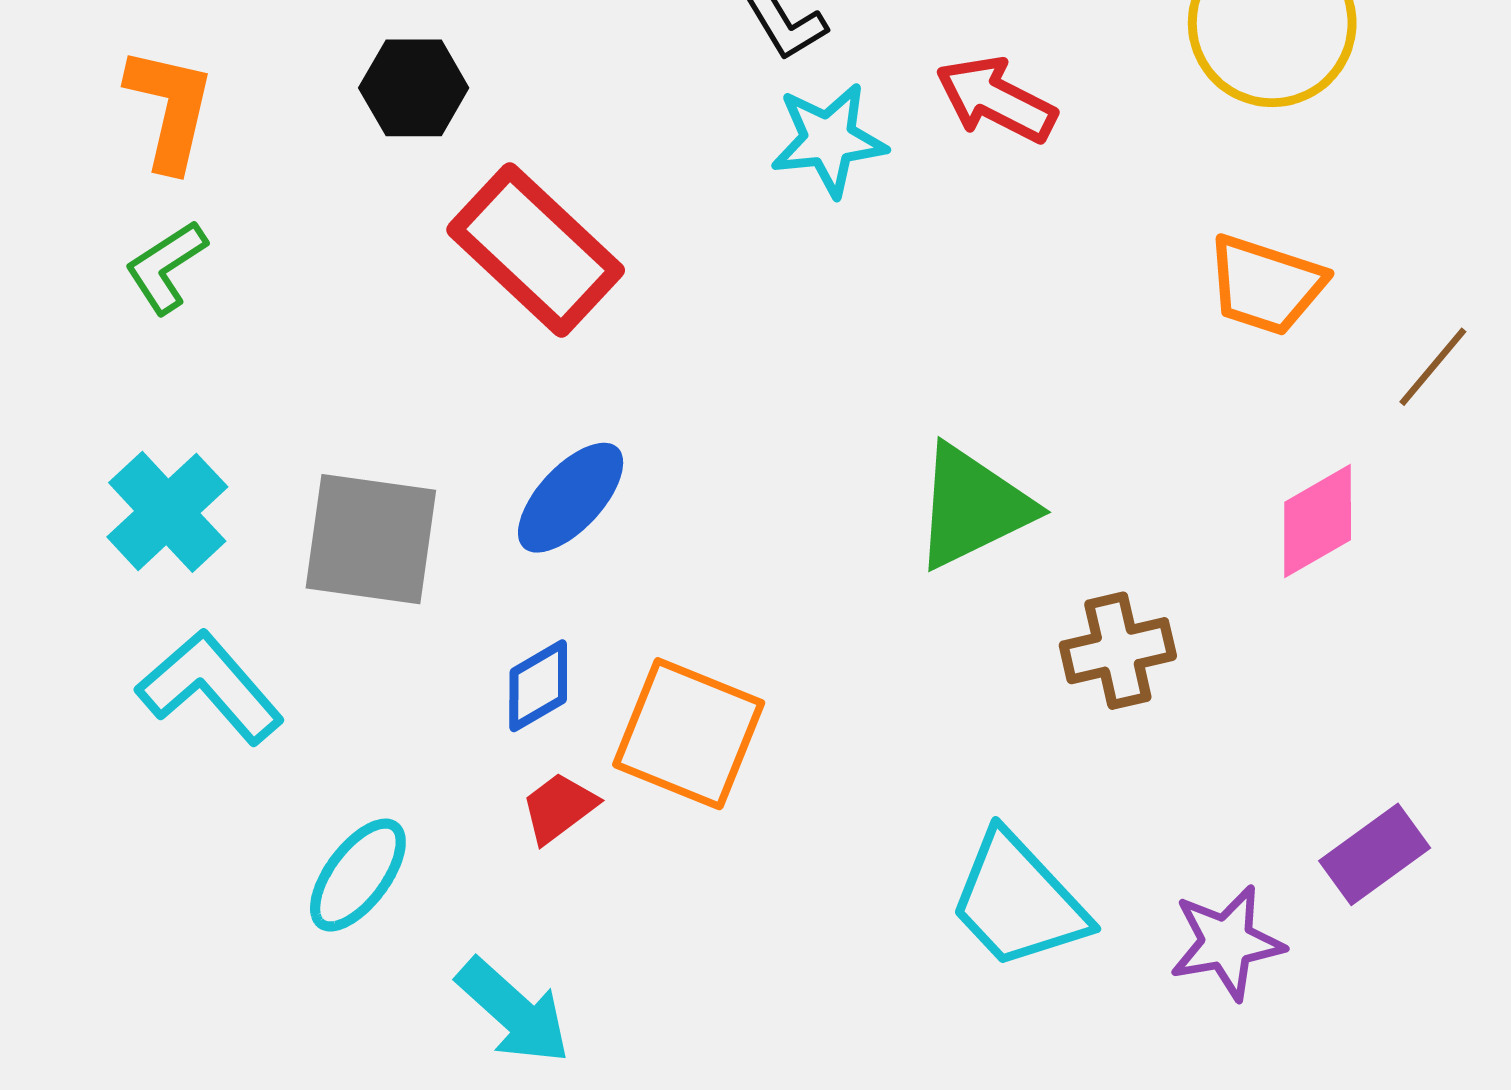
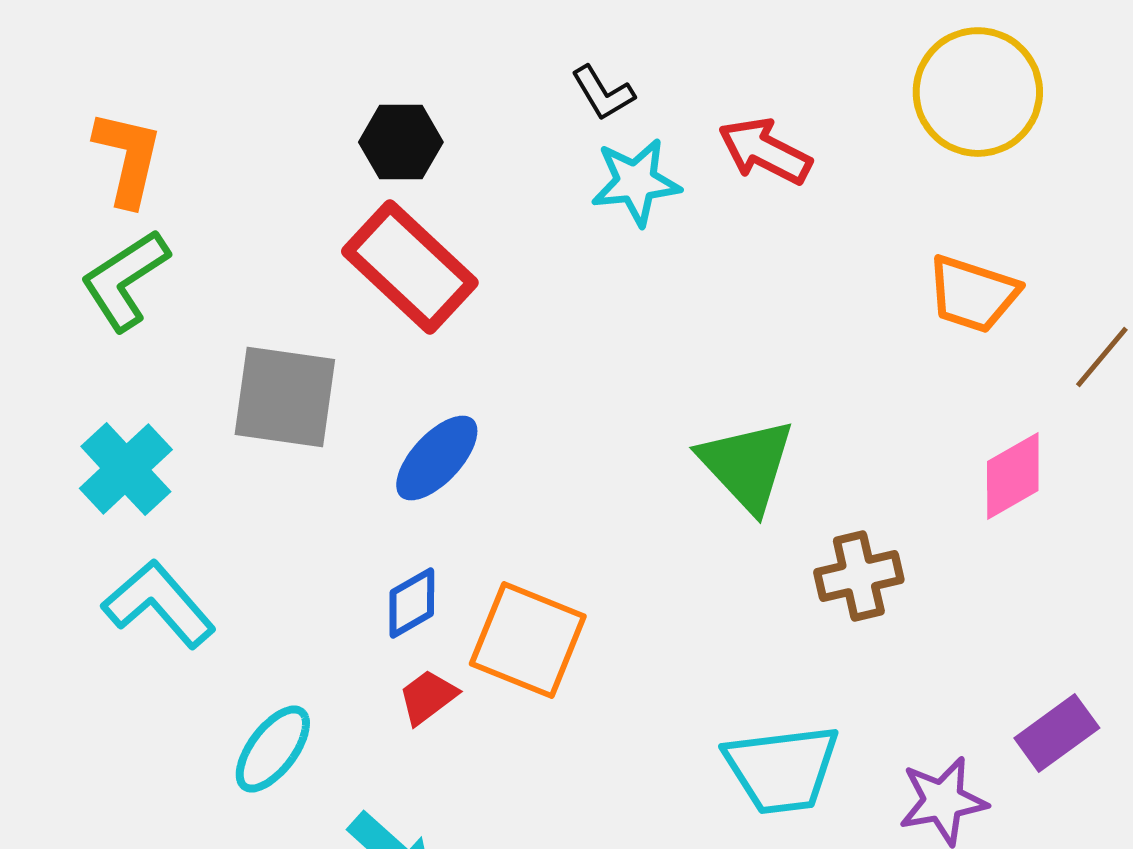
black hexagon: (414, 88) -> (401, 142), moved
green L-shape: (166, 267) -> (125, 280), size x1.4
green triangle: (973, 507) -> (747, 465), turned -47
gray square: (371, 539) -> (285, 397), moved
cyan trapezoid: (1018, 901) -> (782, 769), turned -54

